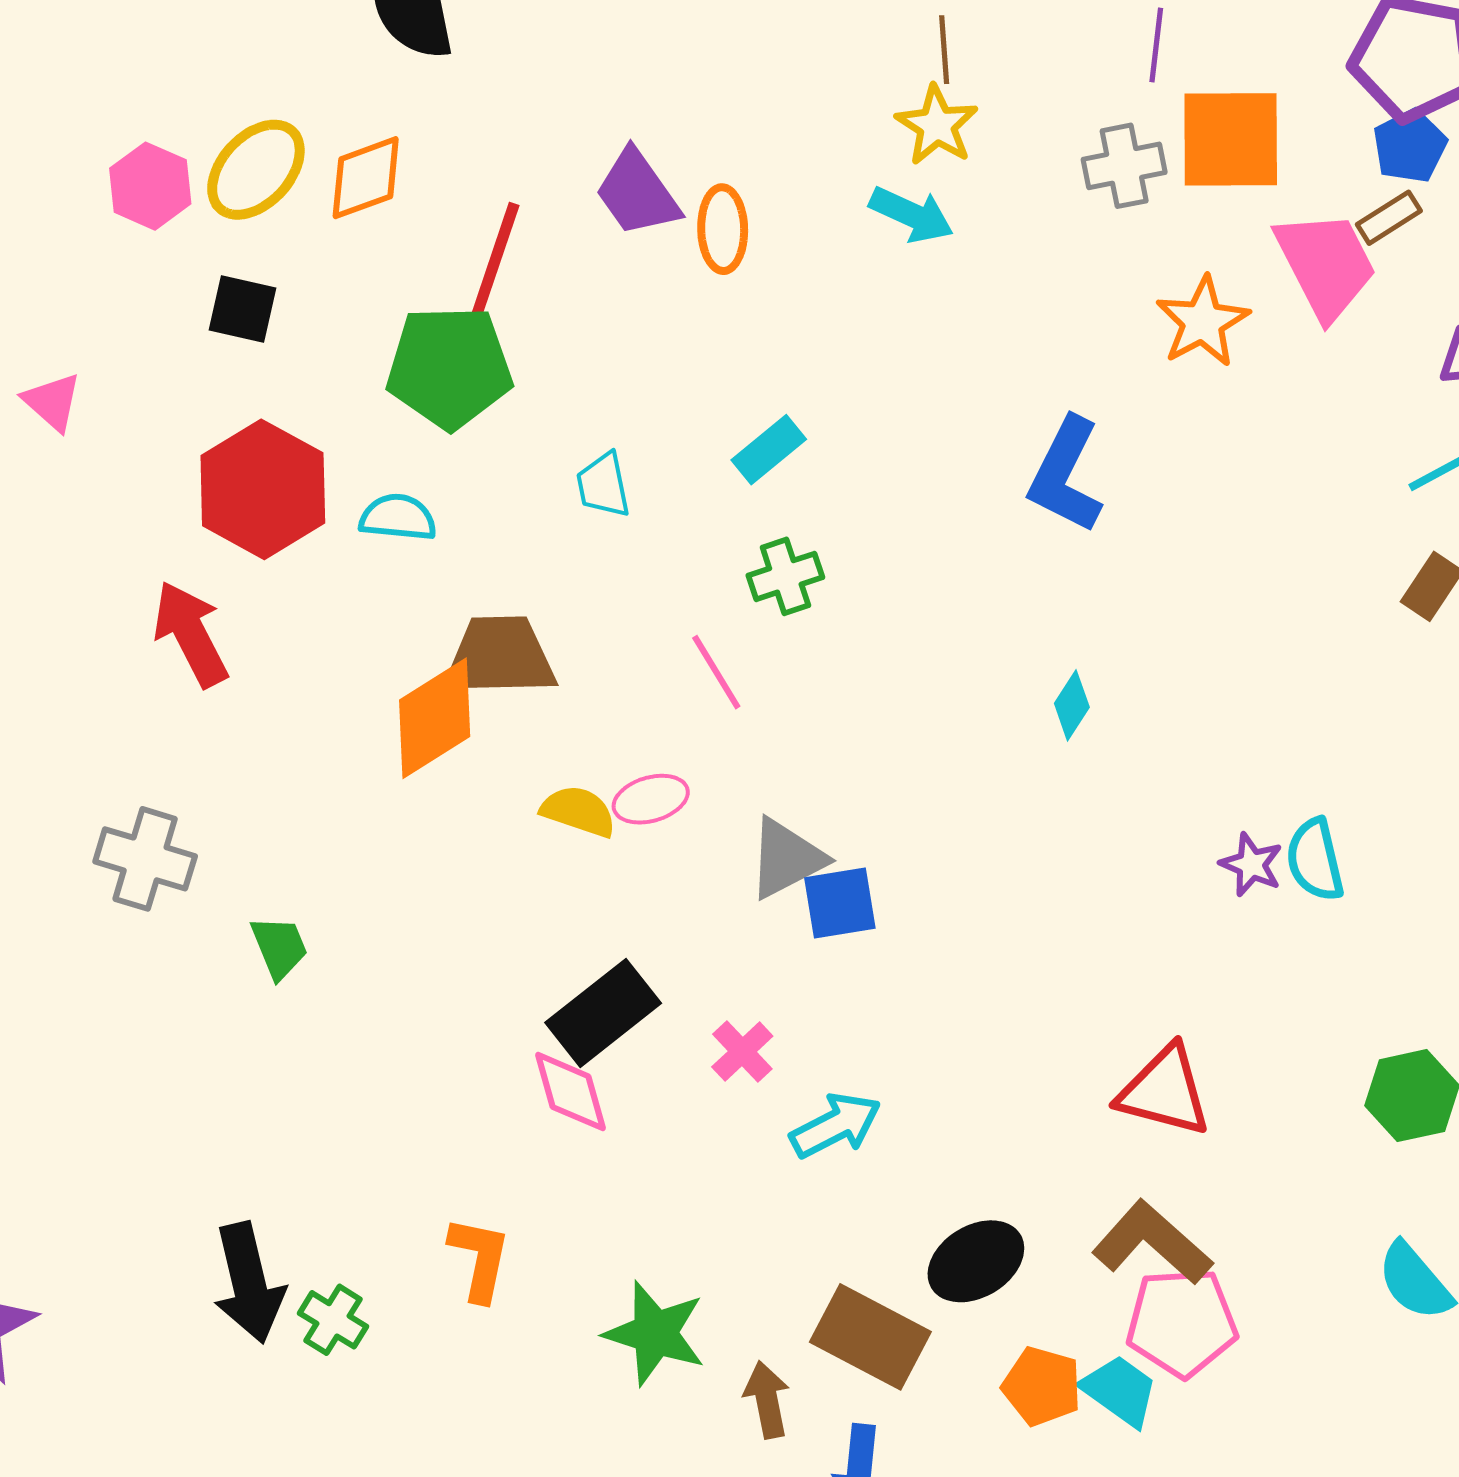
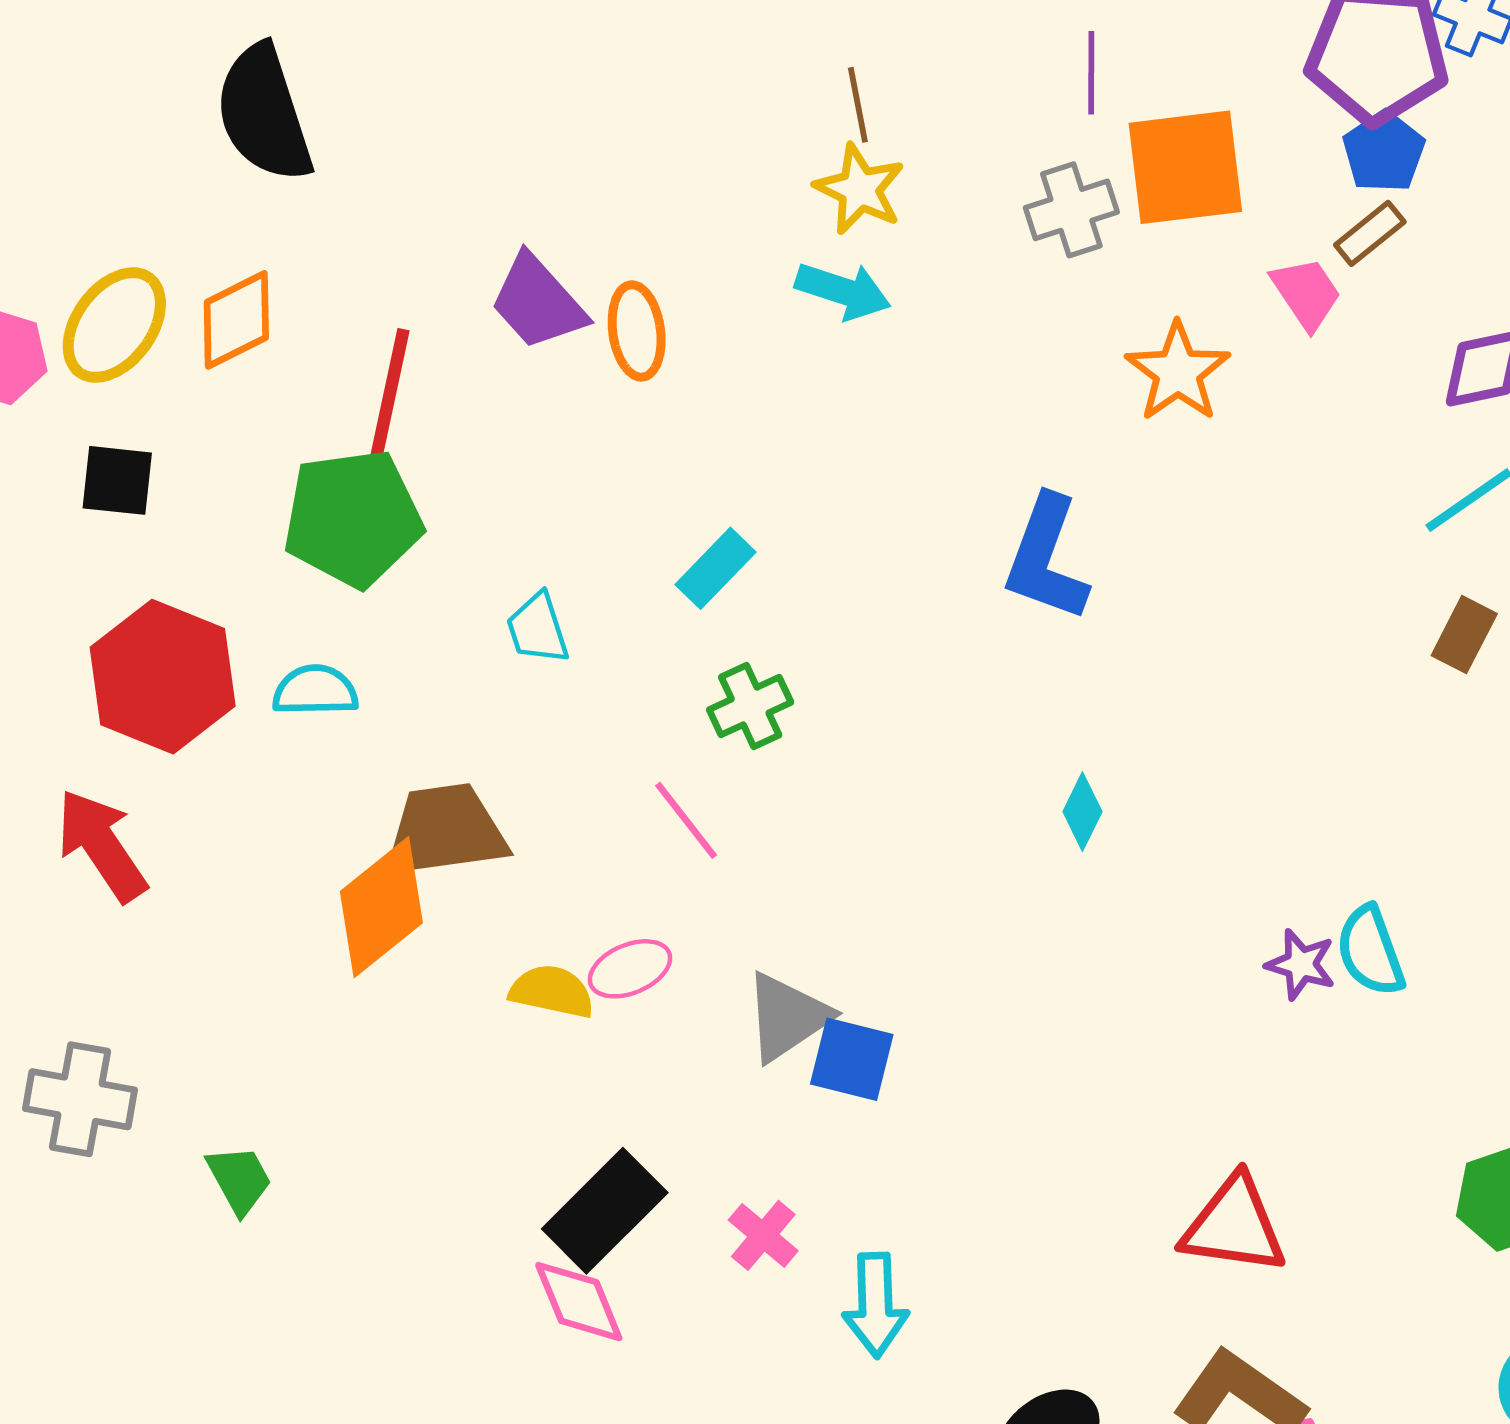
pink trapezoid: (1326, 265) -> (1306, 293), size x0.6
blue square: (840, 903) -> (852, 1059), turned 30
cyan arrow: (836, 1125) -> (876, 1305), turned 122

